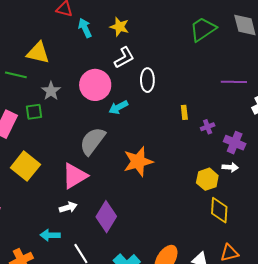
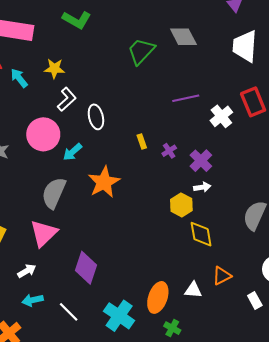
purple cross: (235, 143) -> (201, 161), turned 35
orange star: (138, 162) -> (104, 182), moved
white arrow: (68, 207) -> (27, 271), moved

